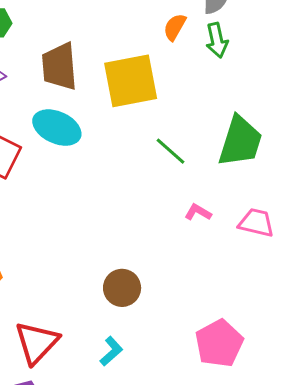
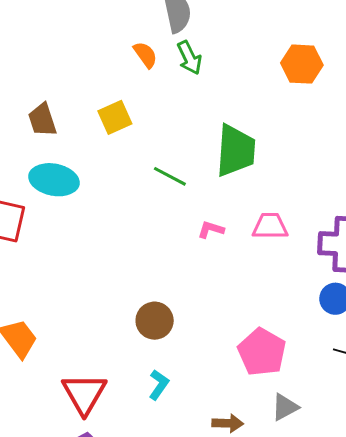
orange semicircle: (175, 27) -> (145, 55), turned 128
brown trapezoid: (59, 67) -> (42, 120), size x0.7
yellow square: (131, 81) -> (115, 117), size x0.6

